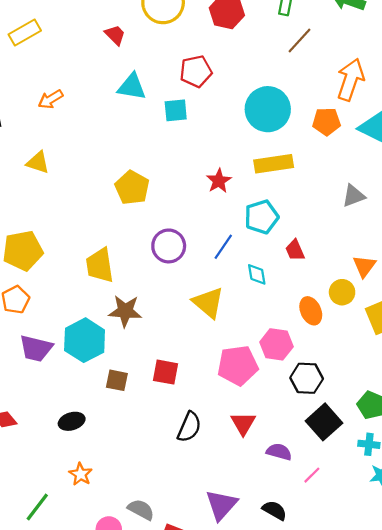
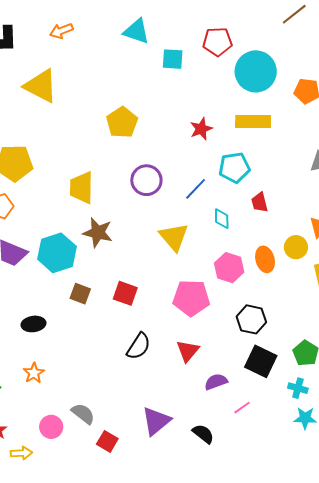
red pentagon: (196, 71) -> (217, 42), moved
yellow triangle: (38, 163) -> (41, 86), size x1.6
pink hexagon: (276, 344) -> (229, 268), moved
black square: (324, 422) -> (261, 361), turned -32
purple semicircle: (279, 452) -> (216, 382), turned -45

